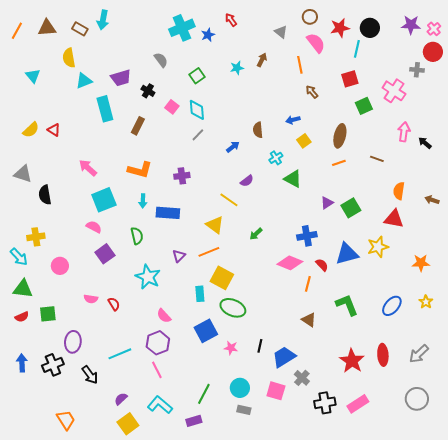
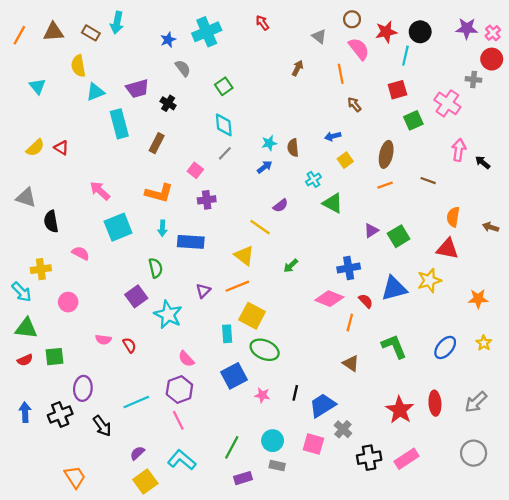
blue star: (208, 35) -> (168, 40), moved
cyan star: (237, 68) -> (269, 143), moved
pink square: (172, 107) -> (195, 170), moved
pink semicircle: (94, 227) -> (81, 253), moved
purple square: (105, 254) -> (136, 296), moved
purple rectangle: (194, 421) -> (243, 478), moved

